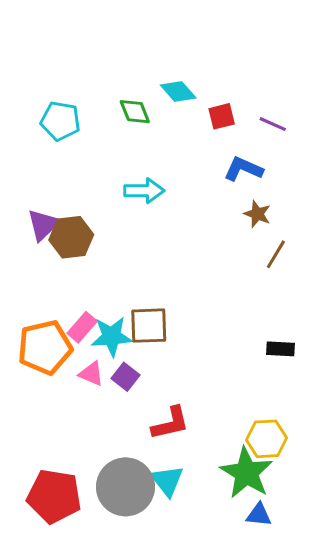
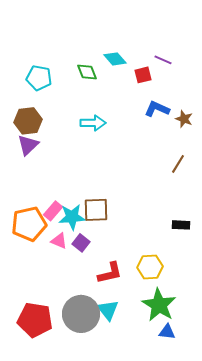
purple line: (273, 124) -> (163, 60), moved
brown star: (257, 214) -> (184, 119), moved
brown hexagon: (71, 237) -> (28, 121), moved
yellow hexagon: (267, 439) -> (150, 267), moved

